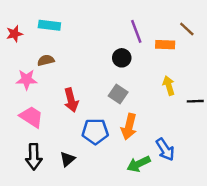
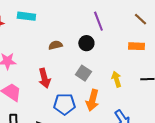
orange rectangle: (165, 45) -> (136, 46), moved
brown semicircle: (46, 60) -> (55, 45), moved
yellow arrow: (169, 86) -> (116, 79), moved

